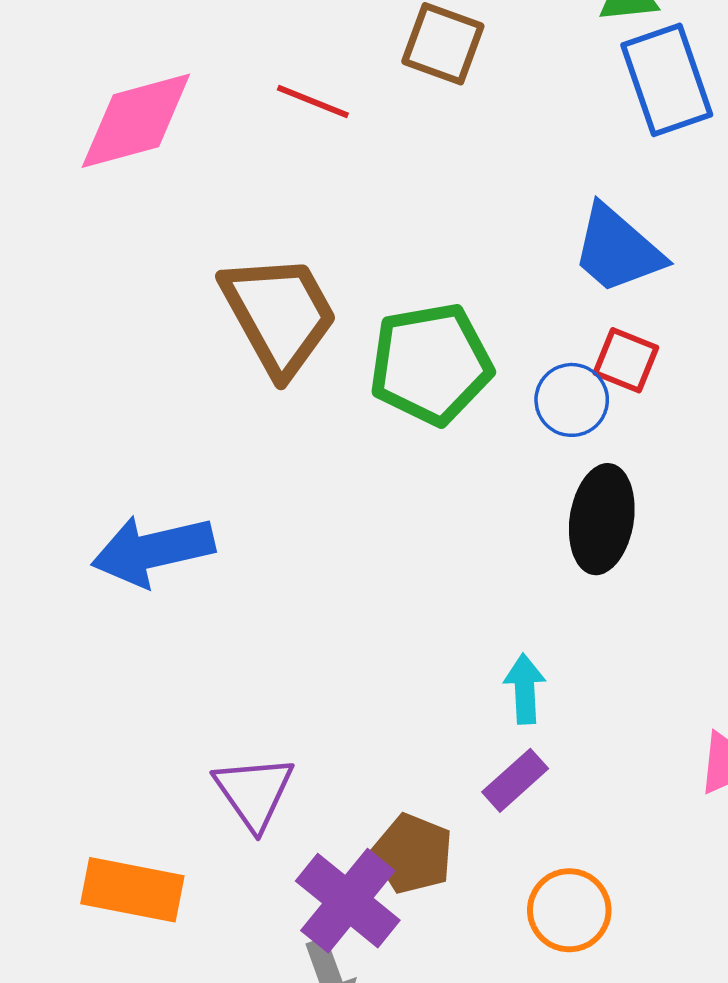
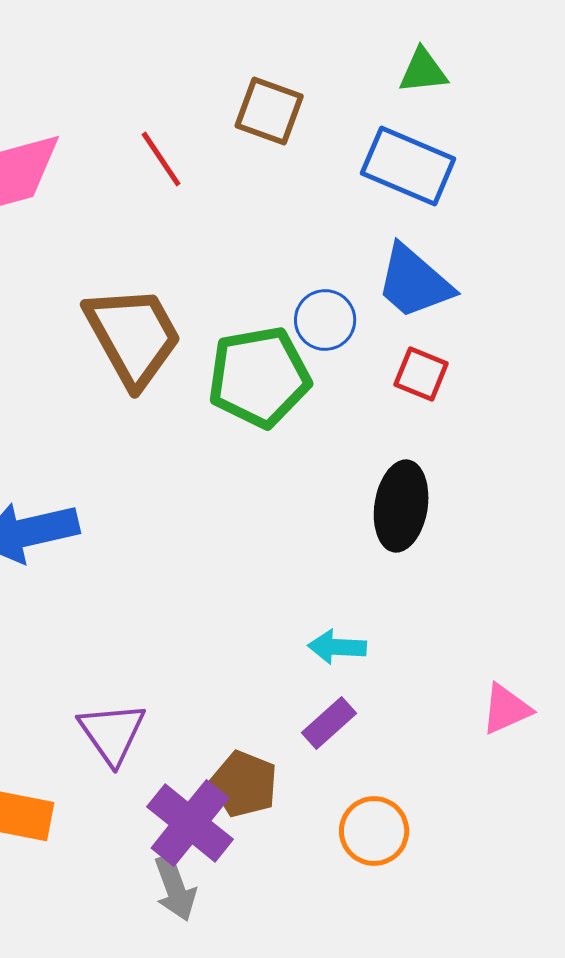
blue rectangle: (667, 80) -> (408, 166), moved, turned -48
red line: (313, 102) -> (161, 159), turned 34
blue circle: (572, 400) -> (325, 320), moved
cyan arrow: (525, 689) -> (337, 647), turned -84

